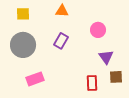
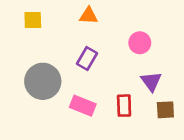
gray circle: (23, 45) -> (43, 81), moved
pink rectangle: (35, 79) -> (83, 106), moved, turned 42
red rectangle: (92, 83) -> (124, 106), moved

